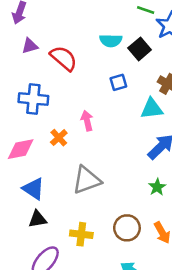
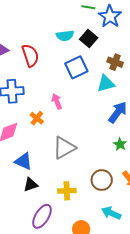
red semicircle: (64, 58) -> (30, 55), turned 40
blue square: (118, 82) -> (76, 67), size x1.6

